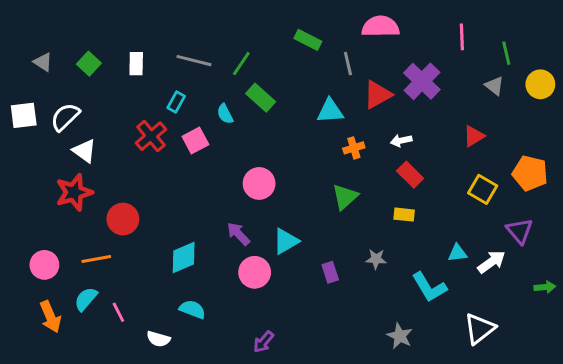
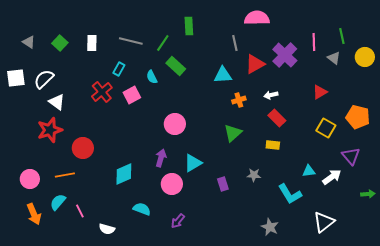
pink line: (462, 37) -> (314, 42), moved
green rectangle: (308, 40) -> (189, 26), moved, turned 60
purple arrow: (238, 234) -> (161, 158), turned 60
cyan semicircle: (192, 309) -> (142, 209), moved
purple arrow: (264, 342) -> (178, 221), moved

